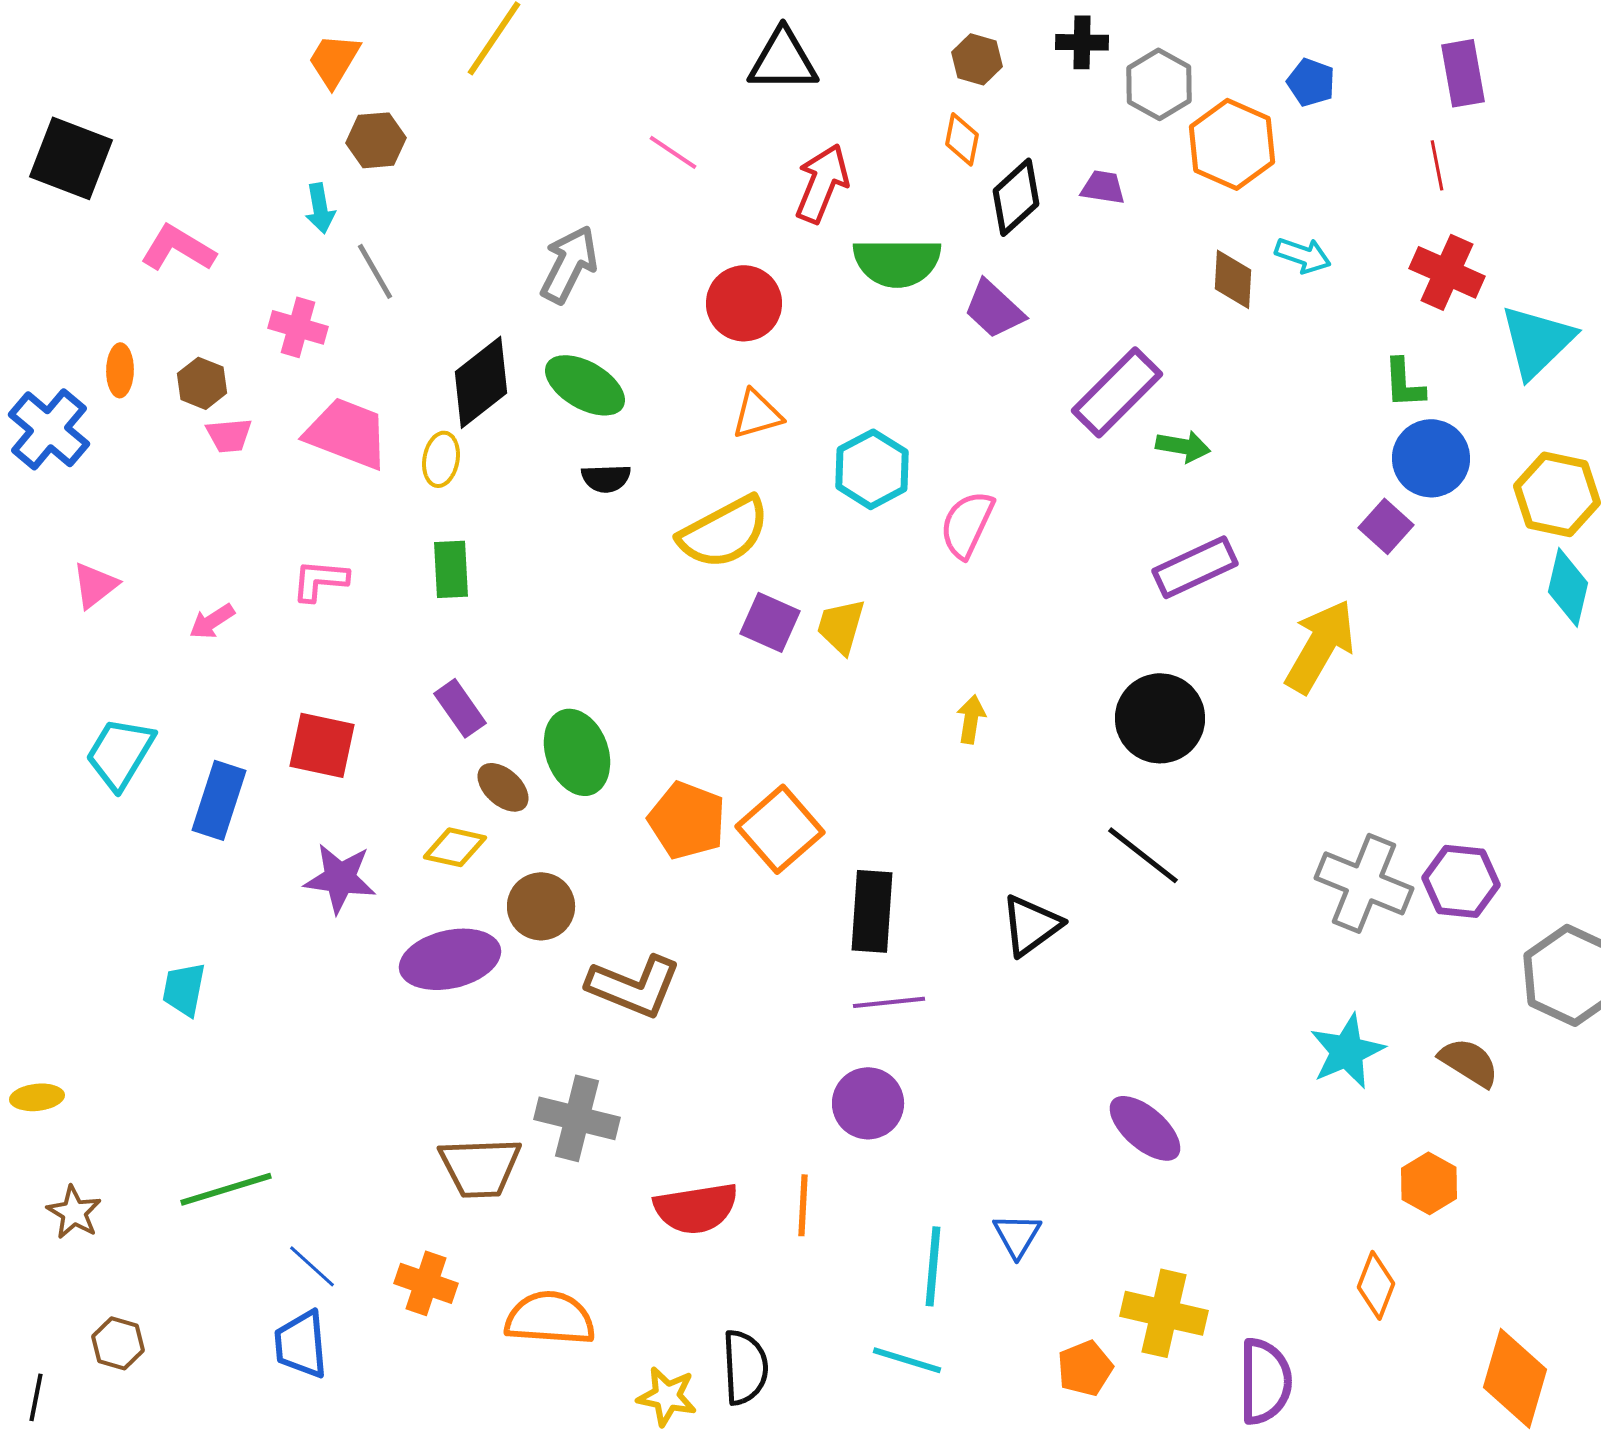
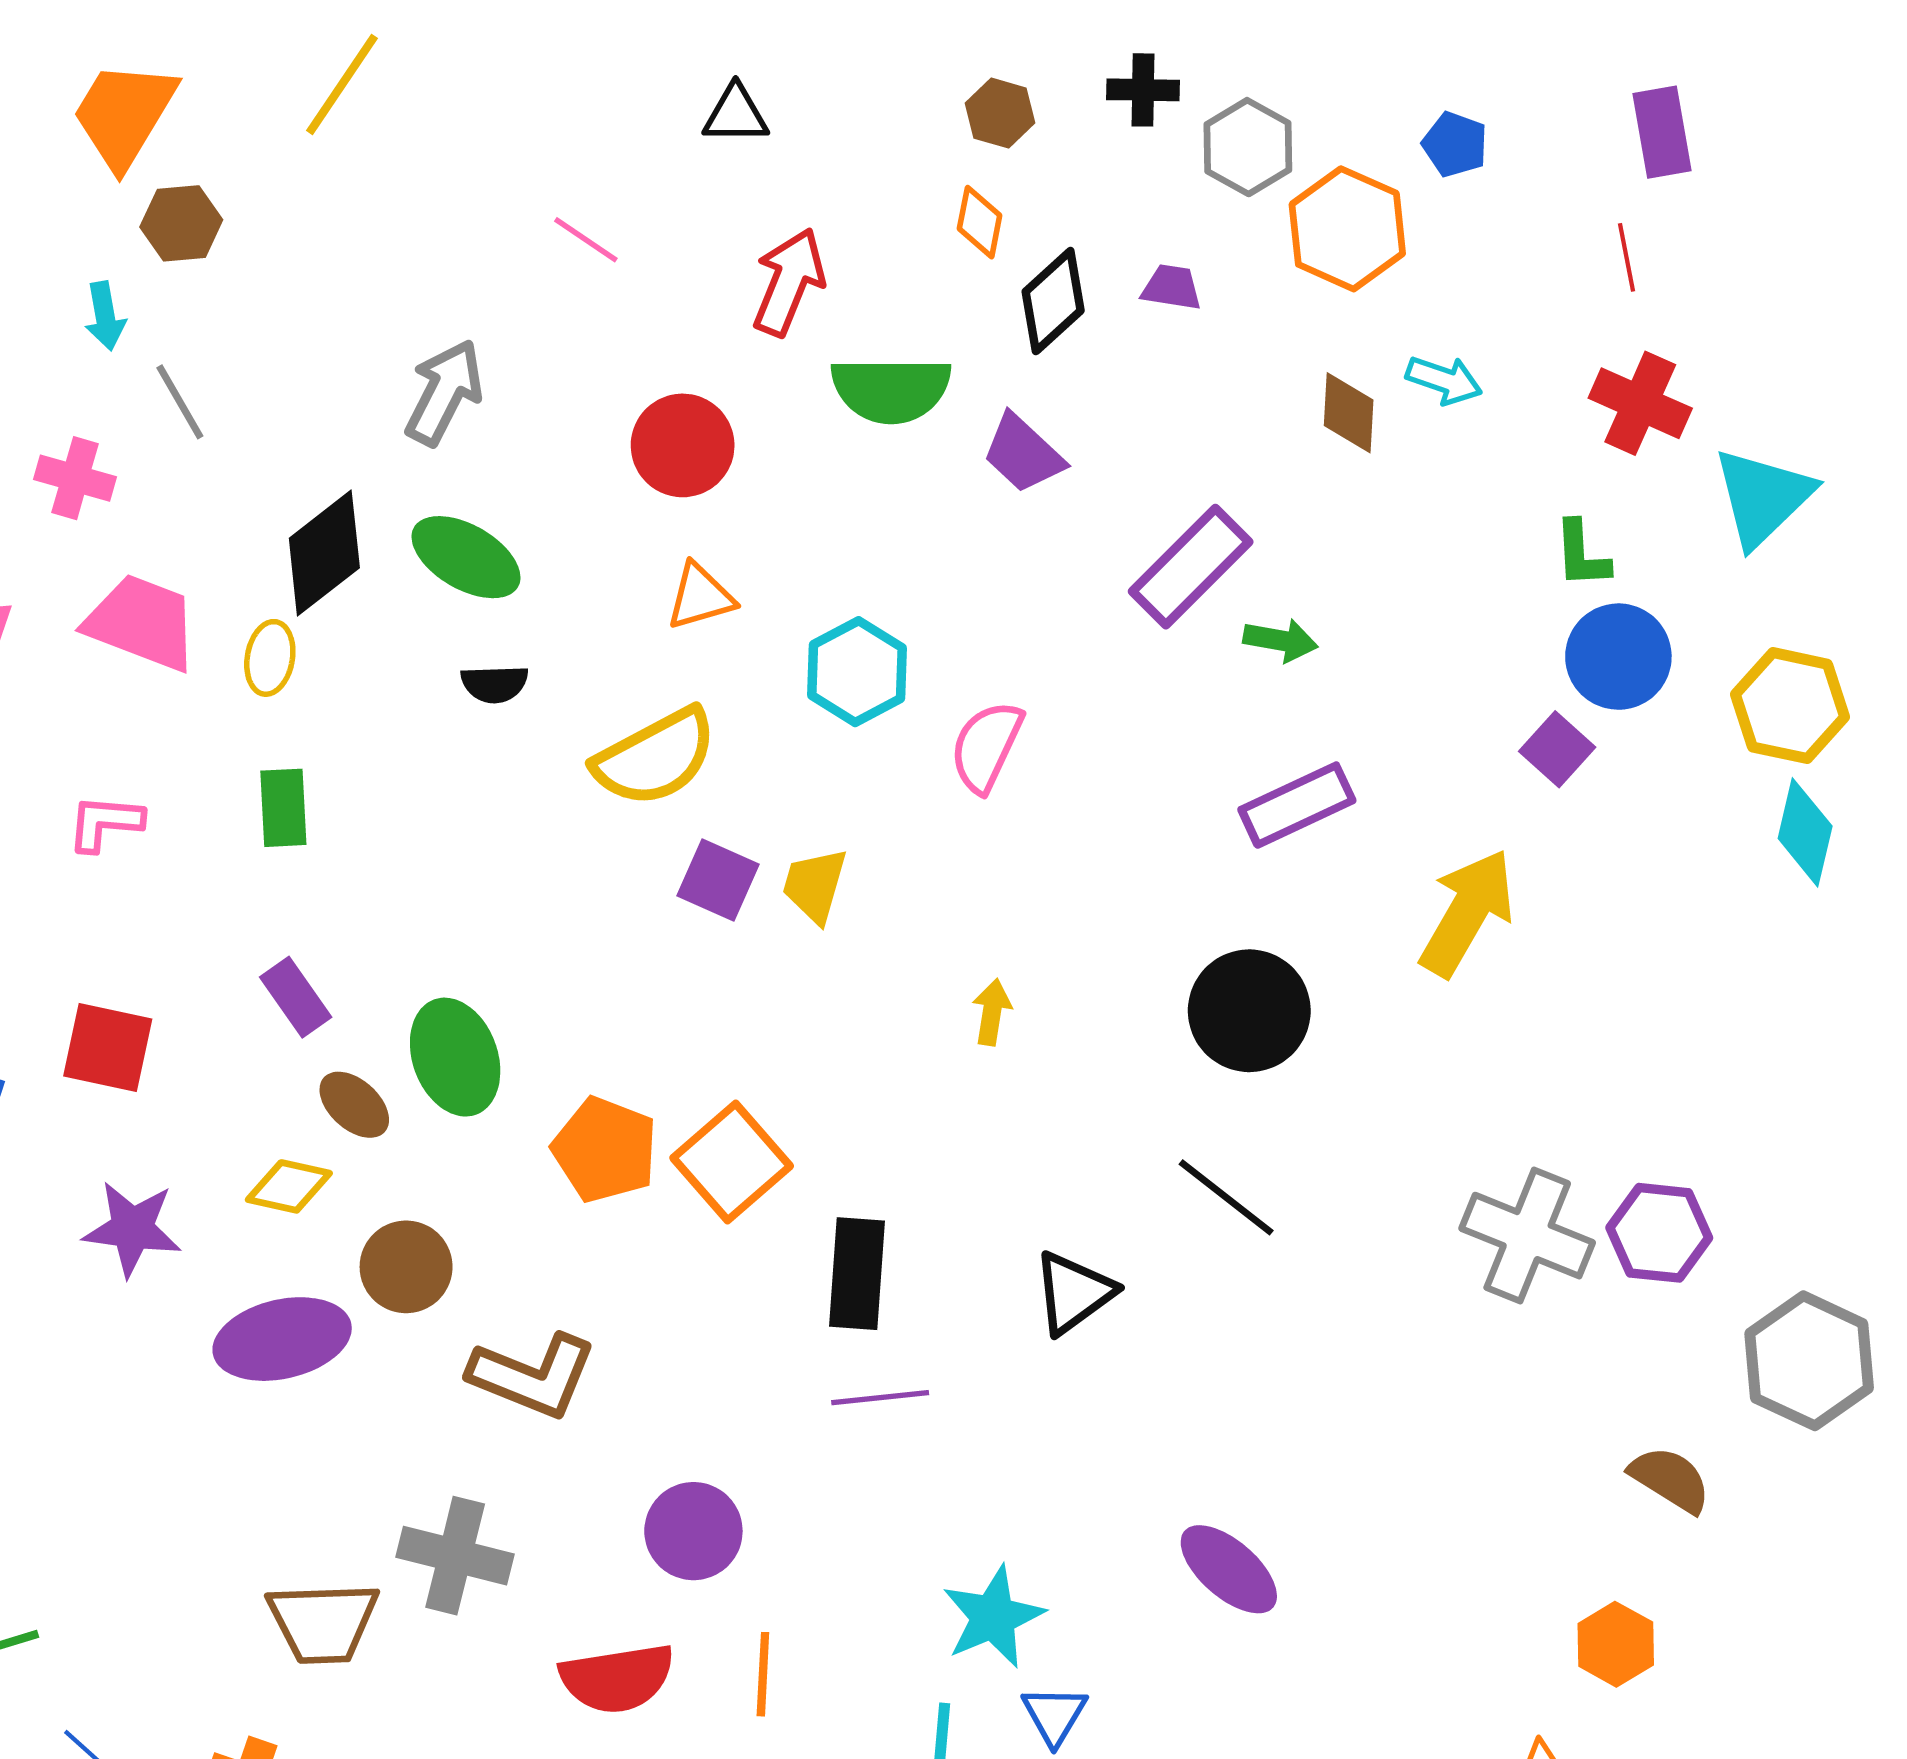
orange trapezoid: (334, 60) -> (124, 114), size x1.5
black triangle: (783, 60) -> (736, 114), size x0.7
cyan star: (1347, 1051) -> (993, 1617), moved
purple circle: (868, 1103) -> (693, 1531), moved

